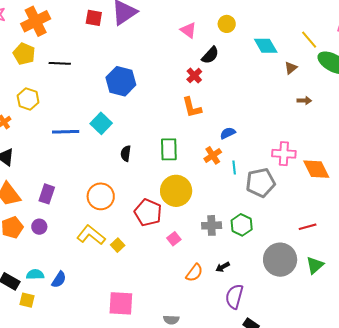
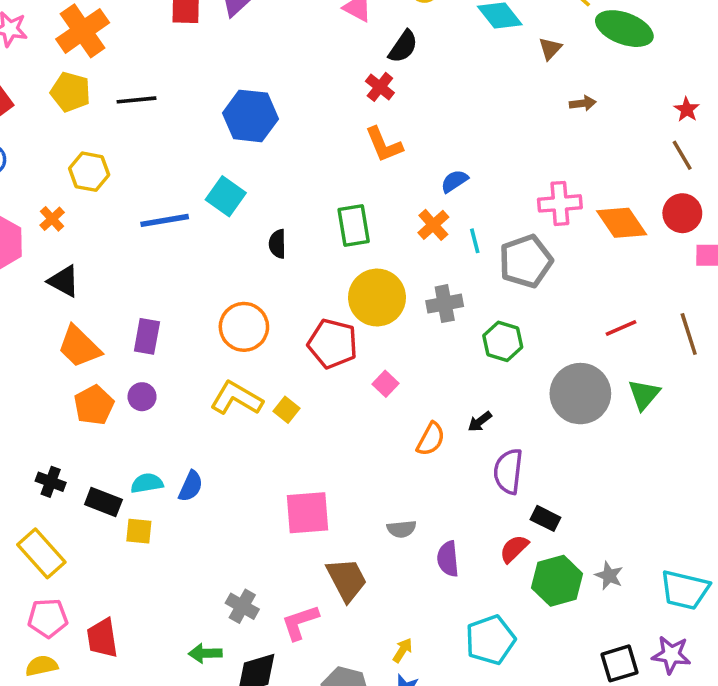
gray cross: (212, 225) -> (445, 304), moved

